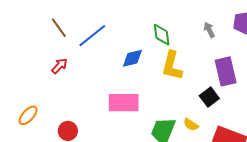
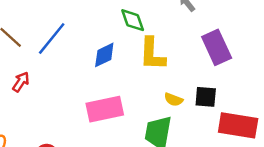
black square: (209, 97) -> (206, 97), moved, turned -36
yellow semicircle: (191, 125) -> (173, 100), moved

